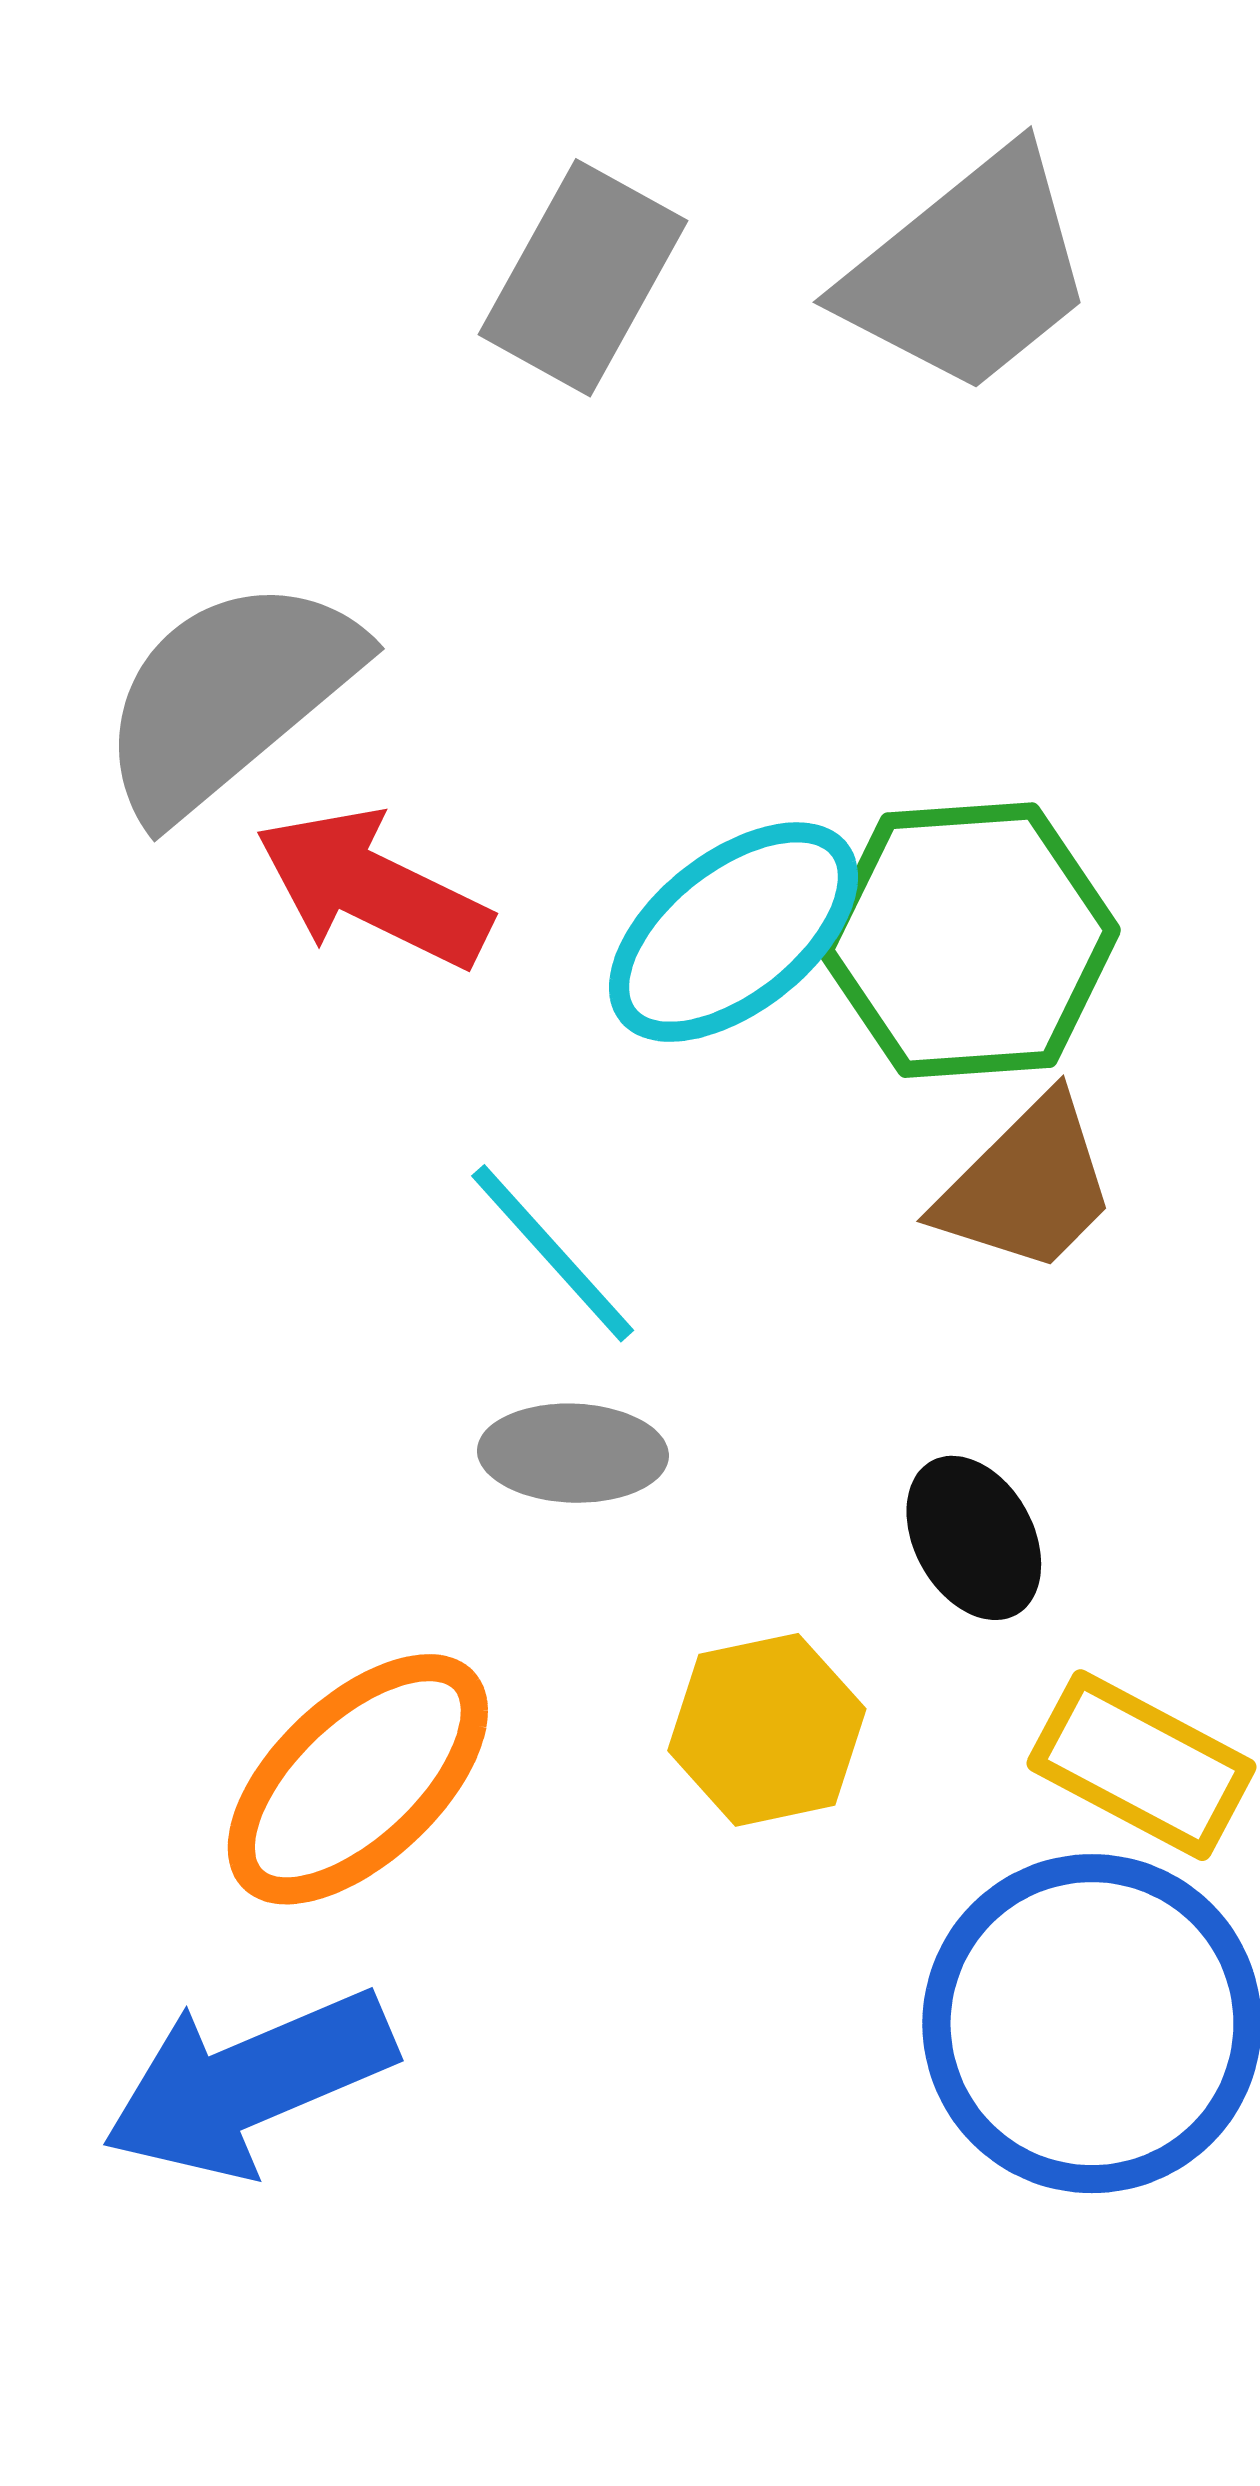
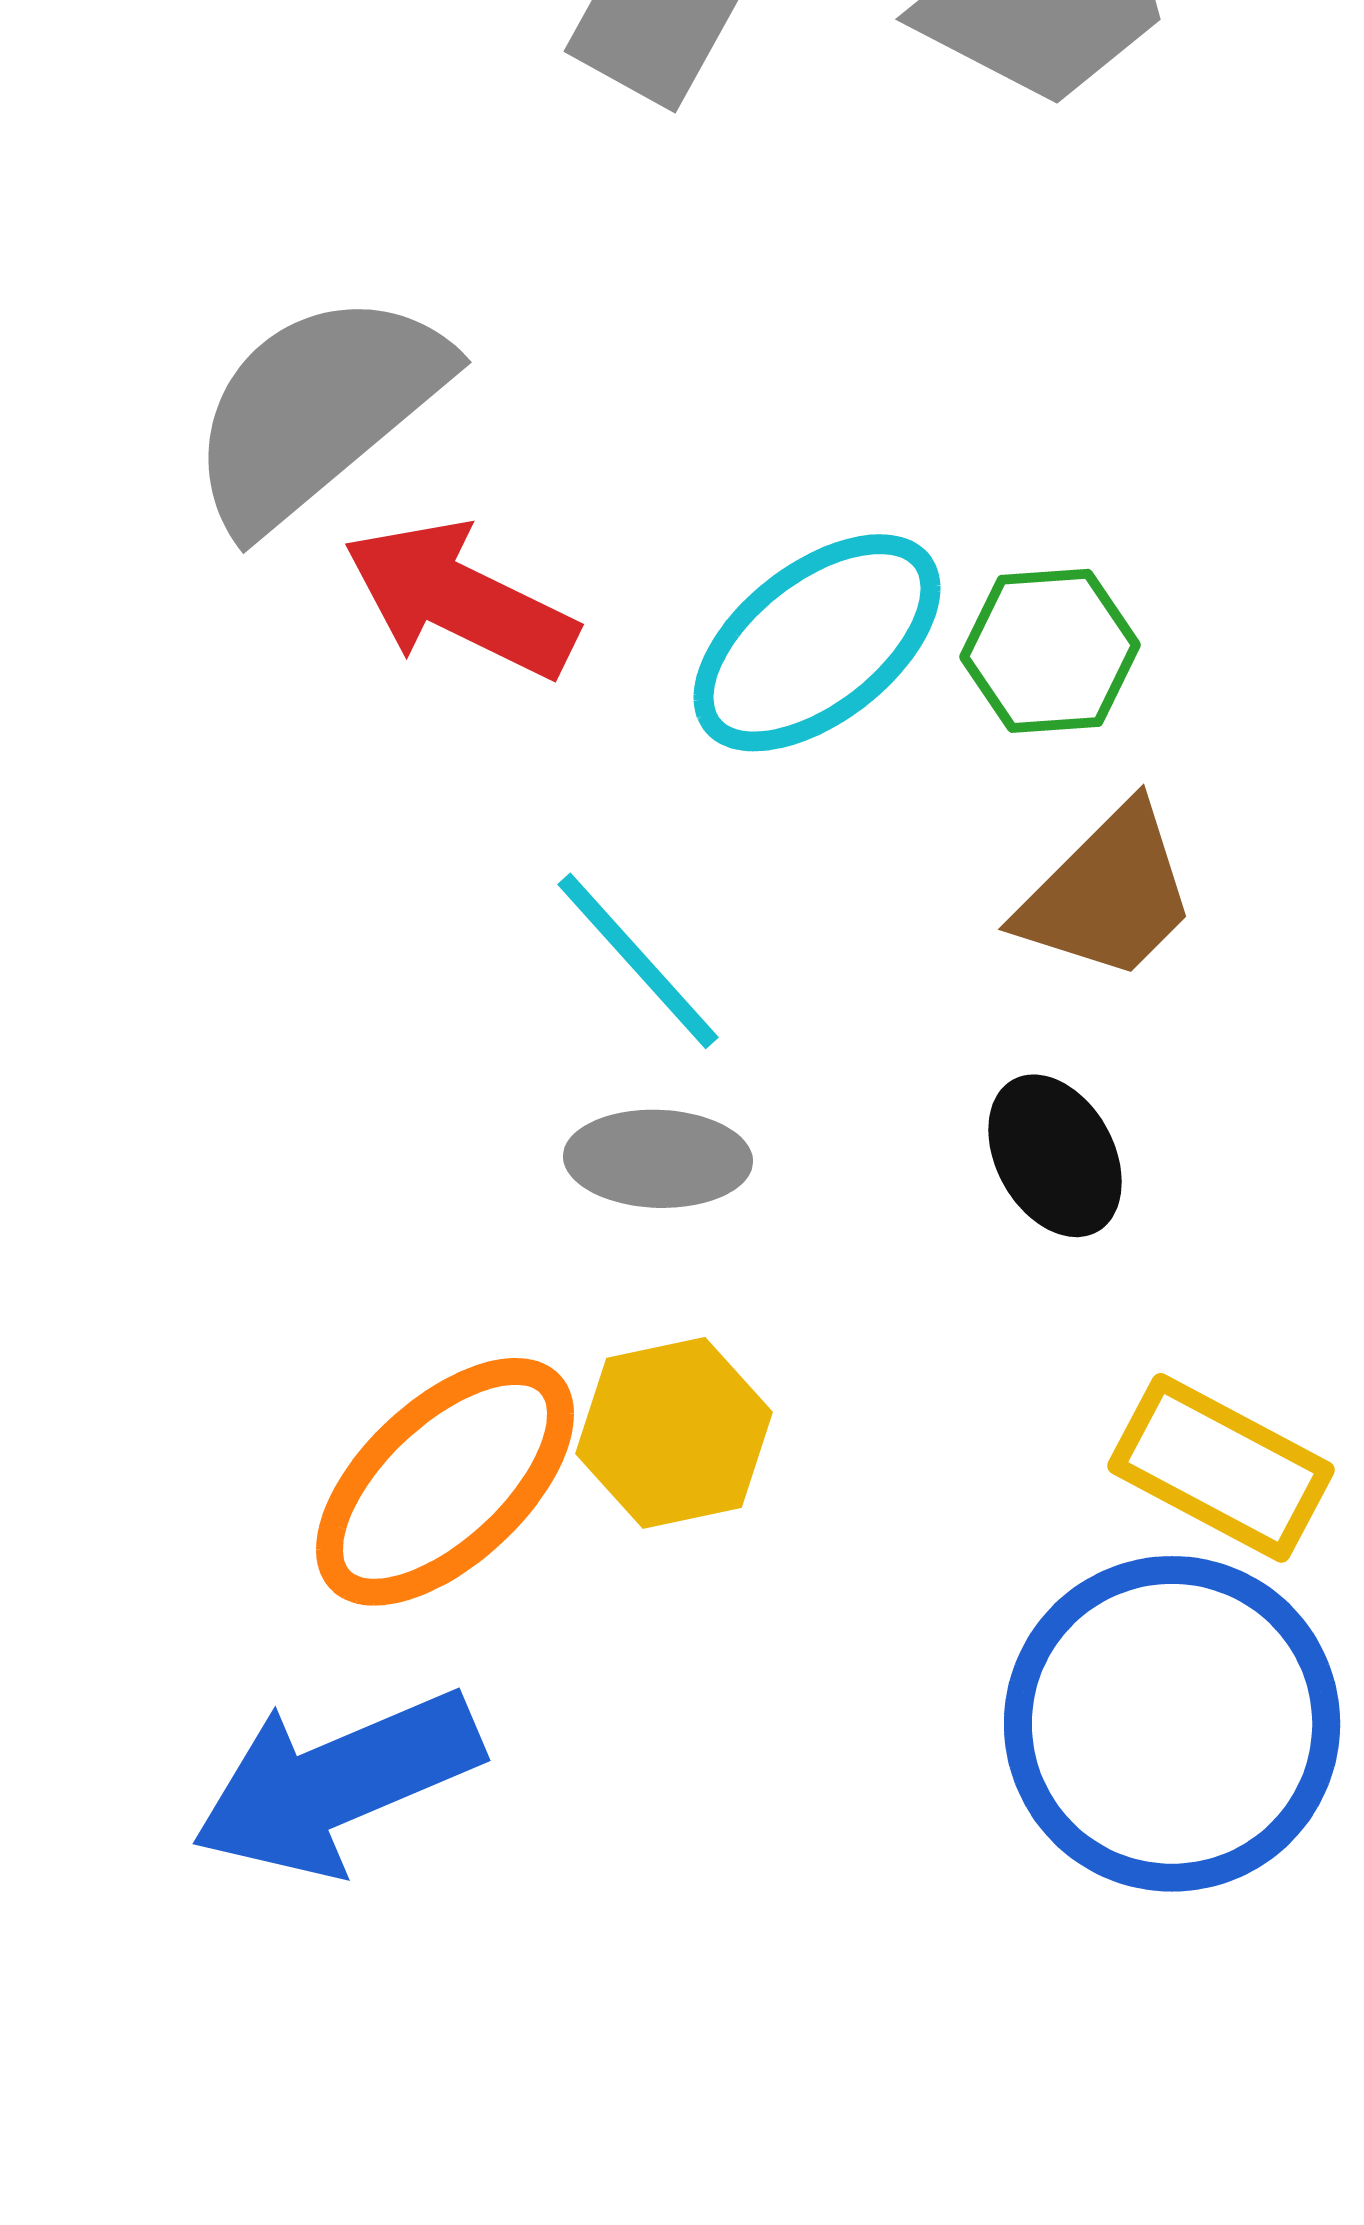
green hexagon: (969, 940) -> (1050, 651), size x0.6
black ellipse: (974, 1538) -> (1055, 1156), moved
yellow hexagon: (767, 1730) -> (674, 1433), moved

